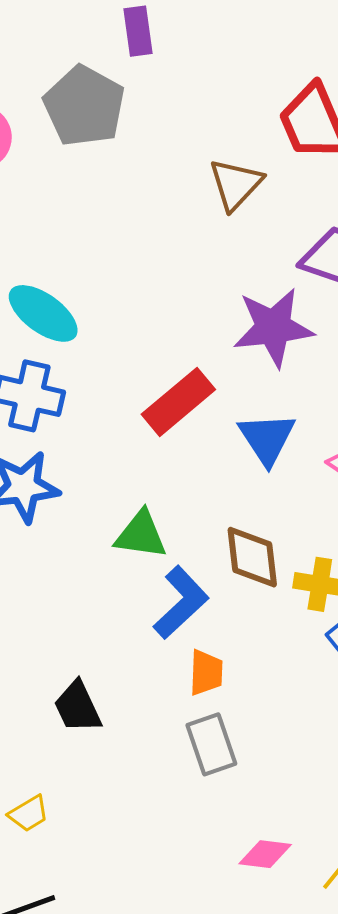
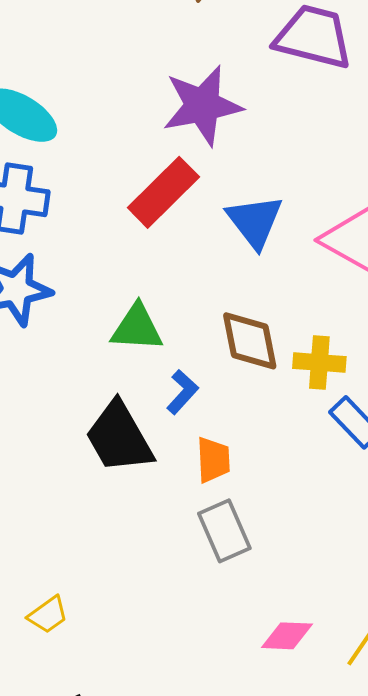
purple star: (273, 327) -> (202, 106), moved
blue L-shape: (181, 603) -> (182, 392), size x0.6
black trapezoid: (78, 707) -> (119, 437), moved, size x1.4

